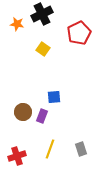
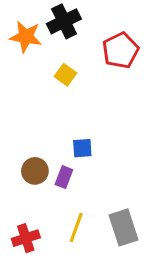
orange star: (17, 24) -> (26, 37), size x1.5
gray rectangle: (81, 149) -> (123, 227), size x1.6

